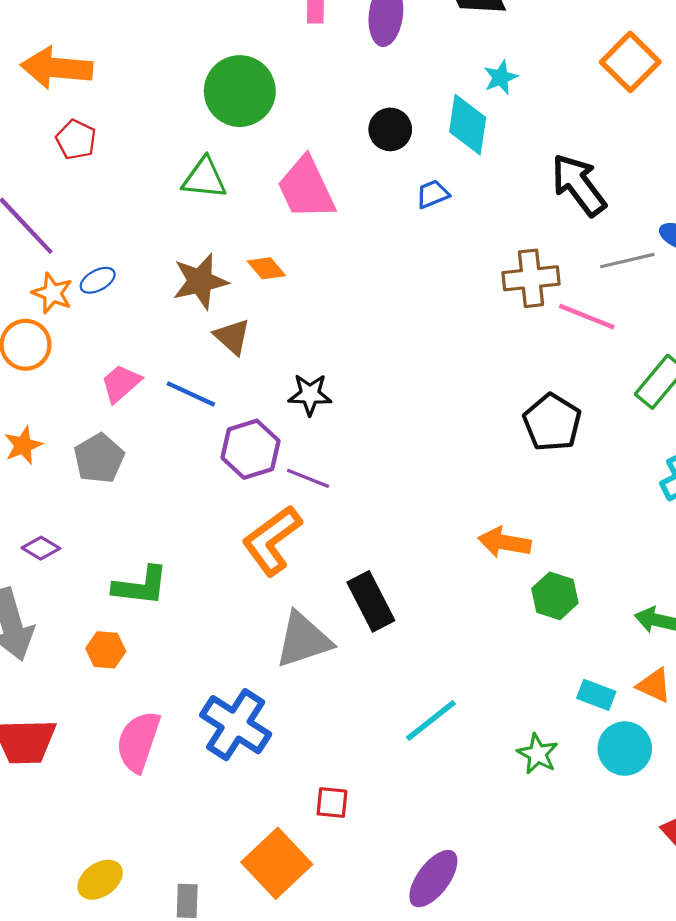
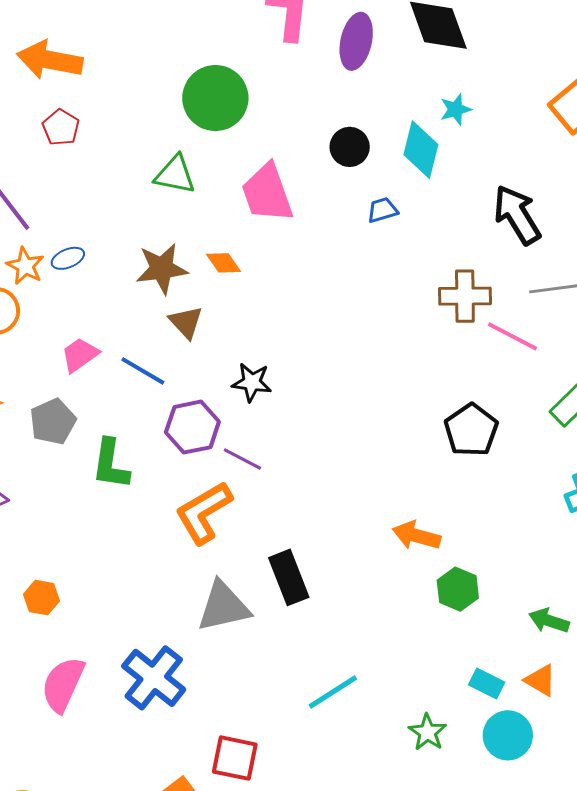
green L-shape: (141, 586) -> (111, 464), moved, turned 86
red square: (332, 803) -> (235, 758), size x1.5

